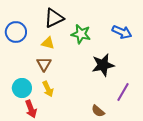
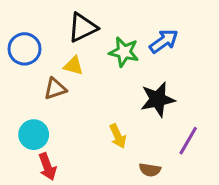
blue arrow: (122, 32) -> (164, 41), moved, turned -60
brown triangle: (44, 64) -> (55, 89), moved, turned 42
yellow arrow: (48, 89) -> (118, 136), moved
brown semicircle: (98, 111) -> (150, 170), turned -32

